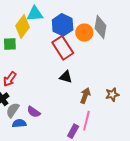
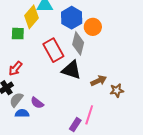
gray diamond: (100, 27) -> (78, 43), moved
red rectangle: (63, 48) -> (53, 50), moved
black triangle: (66, 77) -> (72, 70), size x1.5
brown arrow: (85, 96) -> (99, 81), moved, turned 42

